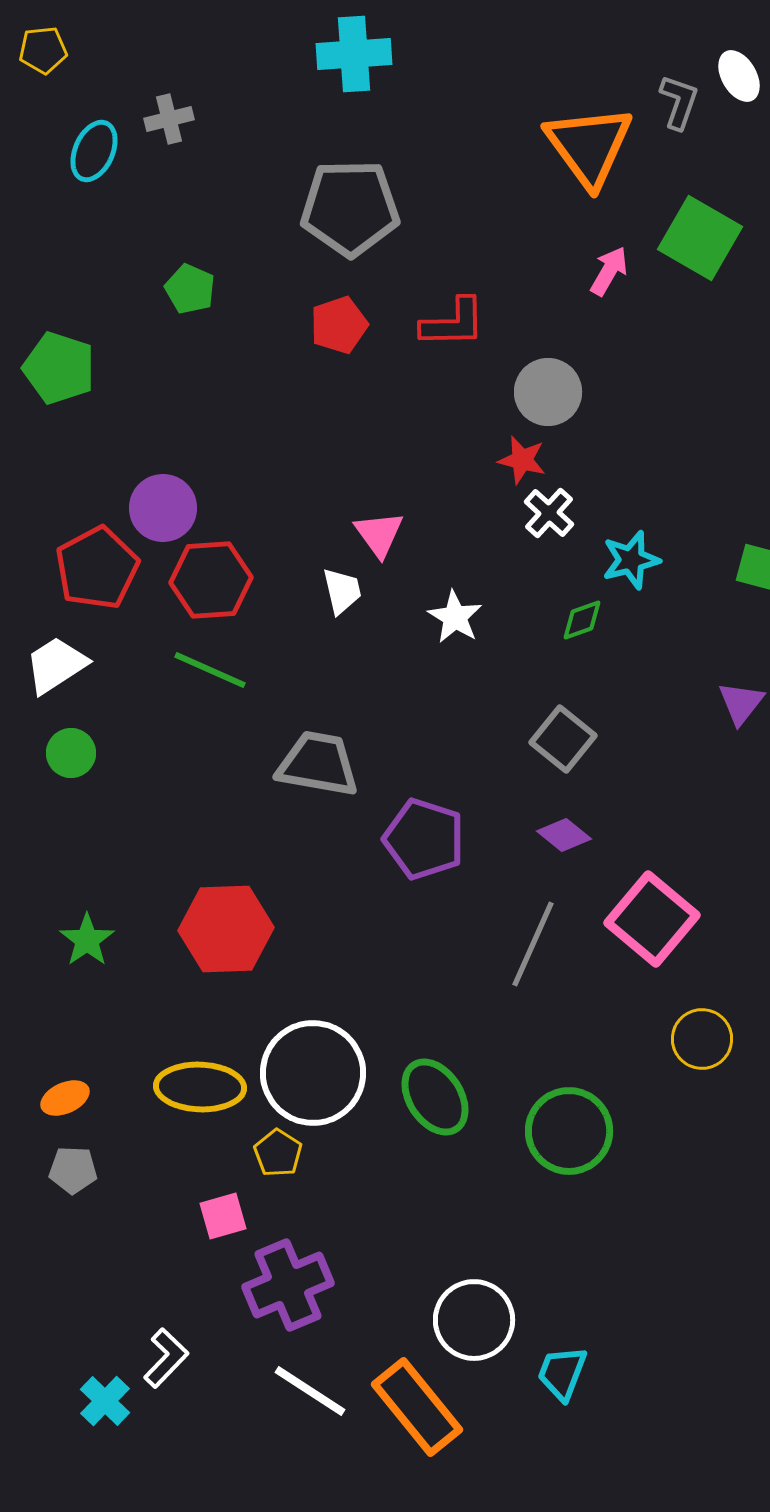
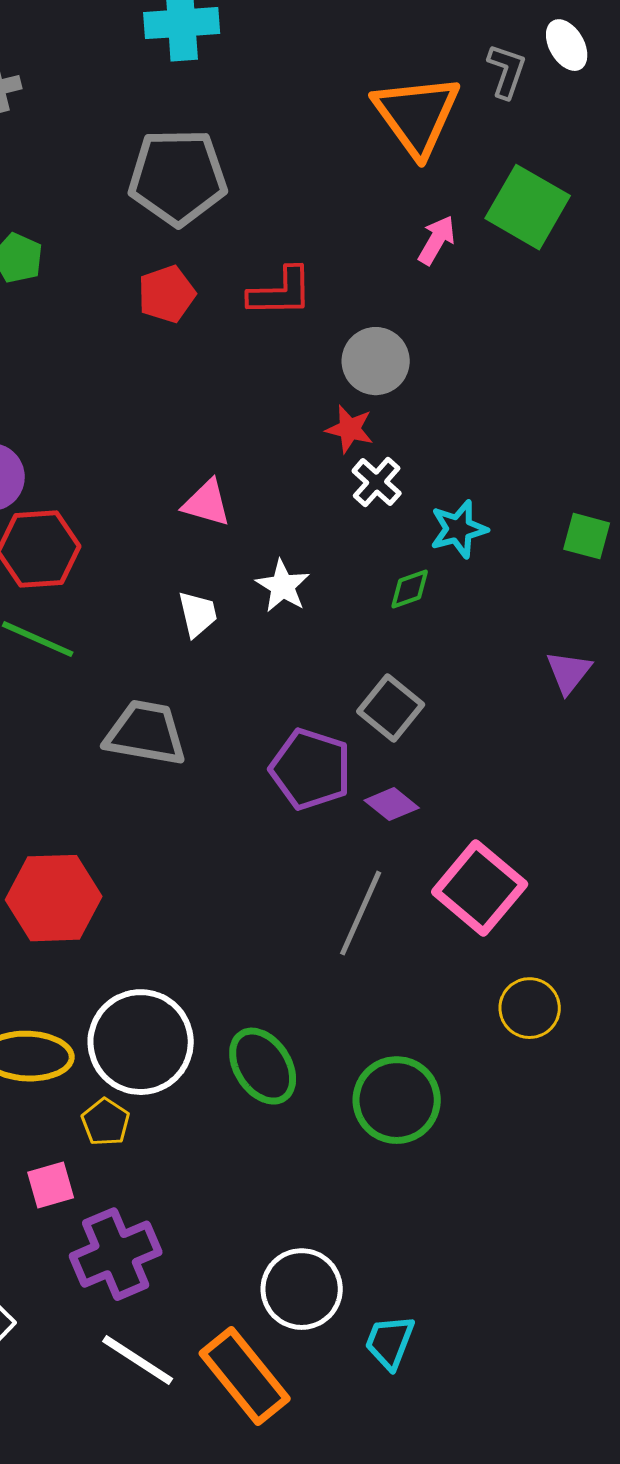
pink triangle: (379, 534) -> (207, 503), turned -38
white trapezoid: (342, 591) -> (198, 614), moved
purple pentagon: (424, 839) -> (311, 769), moved

